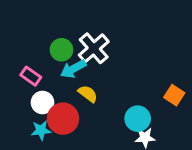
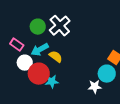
cyan arrow: (73, 69) -> (40, 50), moved
cyan circle: (138, 119) -> (107, 74), moved
cyan star: (41, 130) -> (52, 82), moved

